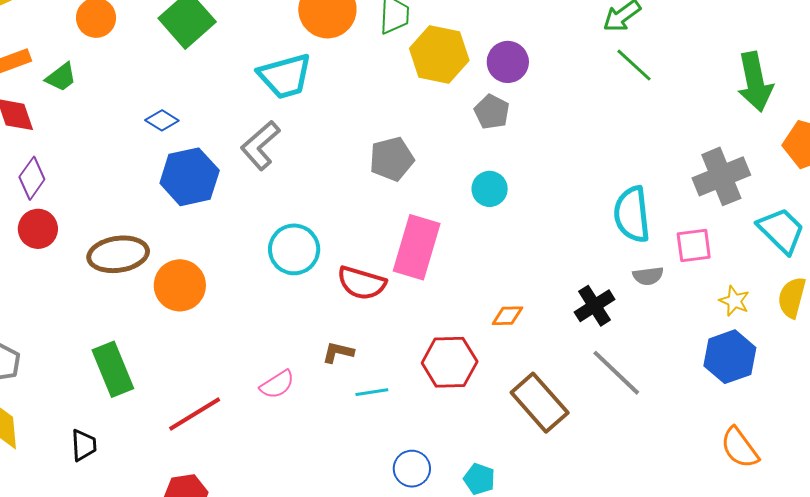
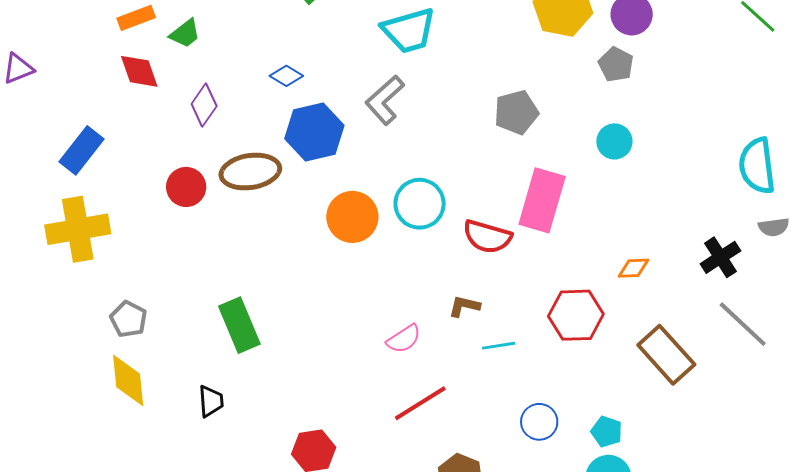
purple diamond: (32, 178) -> (204, 105), moved
red circle: (38, 229) -> (186, 187), moved
brown ellipse: (118, 254) -> (250, 172), moved
orange circle: (180, 285) -> (352, 217), moved
red line: (195, 414) -> (420, 403), moved

